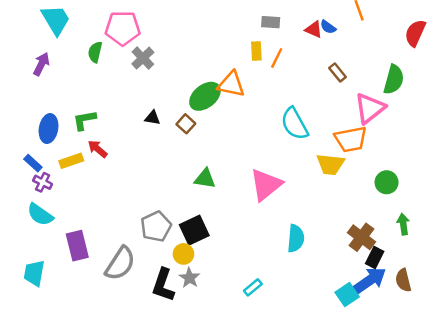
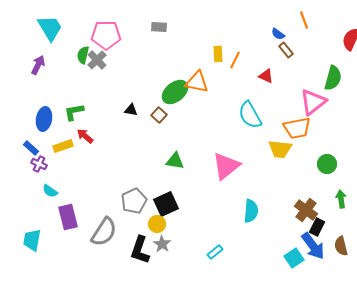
gray rectangle: (271, 22) -> (159, 27), moved
red triangle: (314, 29) -> (266, 76), moved
gray cross: (143, 58) -> (97, 60), moved
brown rectangle: (338, 72) -> (286, 50), moved
cyan semicircle: (40, 215) -> (50, 191), moved, size x0.7
blue arrow: (370, 280) -> (313, 246), turned 88

